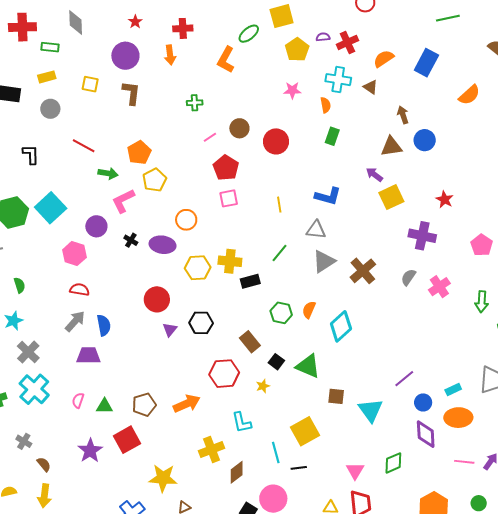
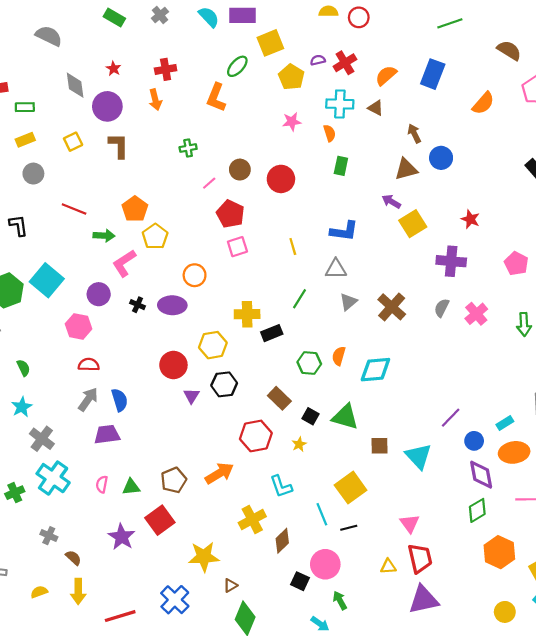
gray diamond: (76, 22) -> (75, 85), moved
yellow square: (90, 84) -> (73, 142), turned -30
gray triangle: (324, 261) -> (348, 302), size x0.7
yellow hexagon: (198, 268) -> (213, 345), moved
cyan diamond: (341, 326) -> (375, 370), turned 44
green diamond: (393, 463) -> (477, 510), moved

